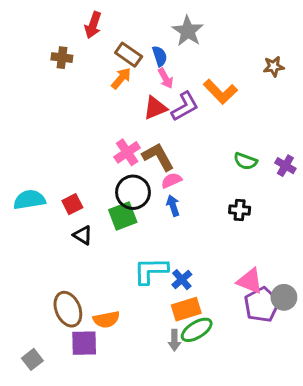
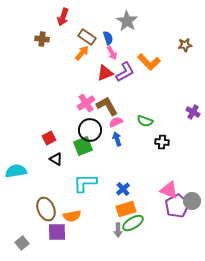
green semicircle: (245, 161) -> (145, 121), moved
cyan semicircle: (29, 200) -> (16, 171), moved
cyan L-shape: (151, 271) -> (85, 183), moved

